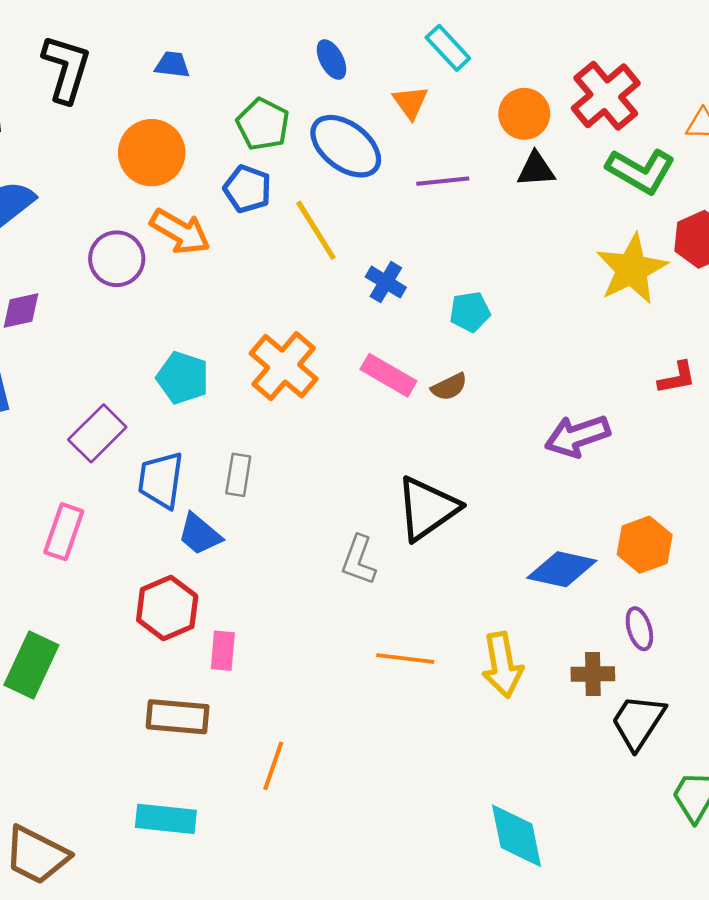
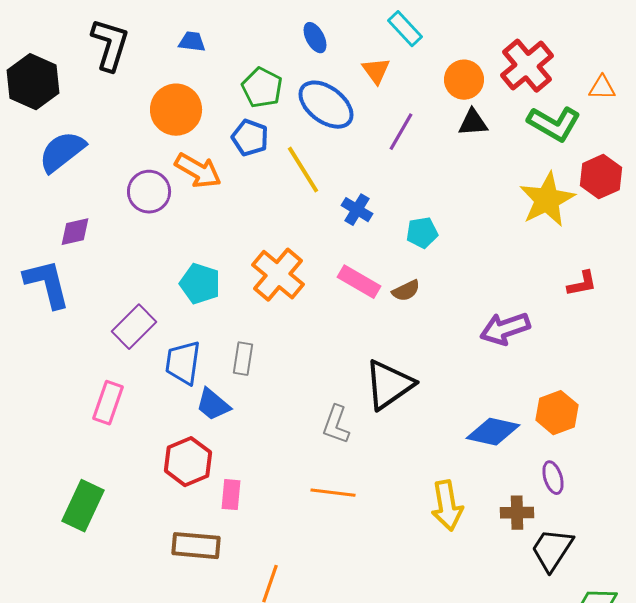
purple line: (443, 181) -> (401, 132), turned -54
orange line: (405, 658) -> (333, 493), moved

